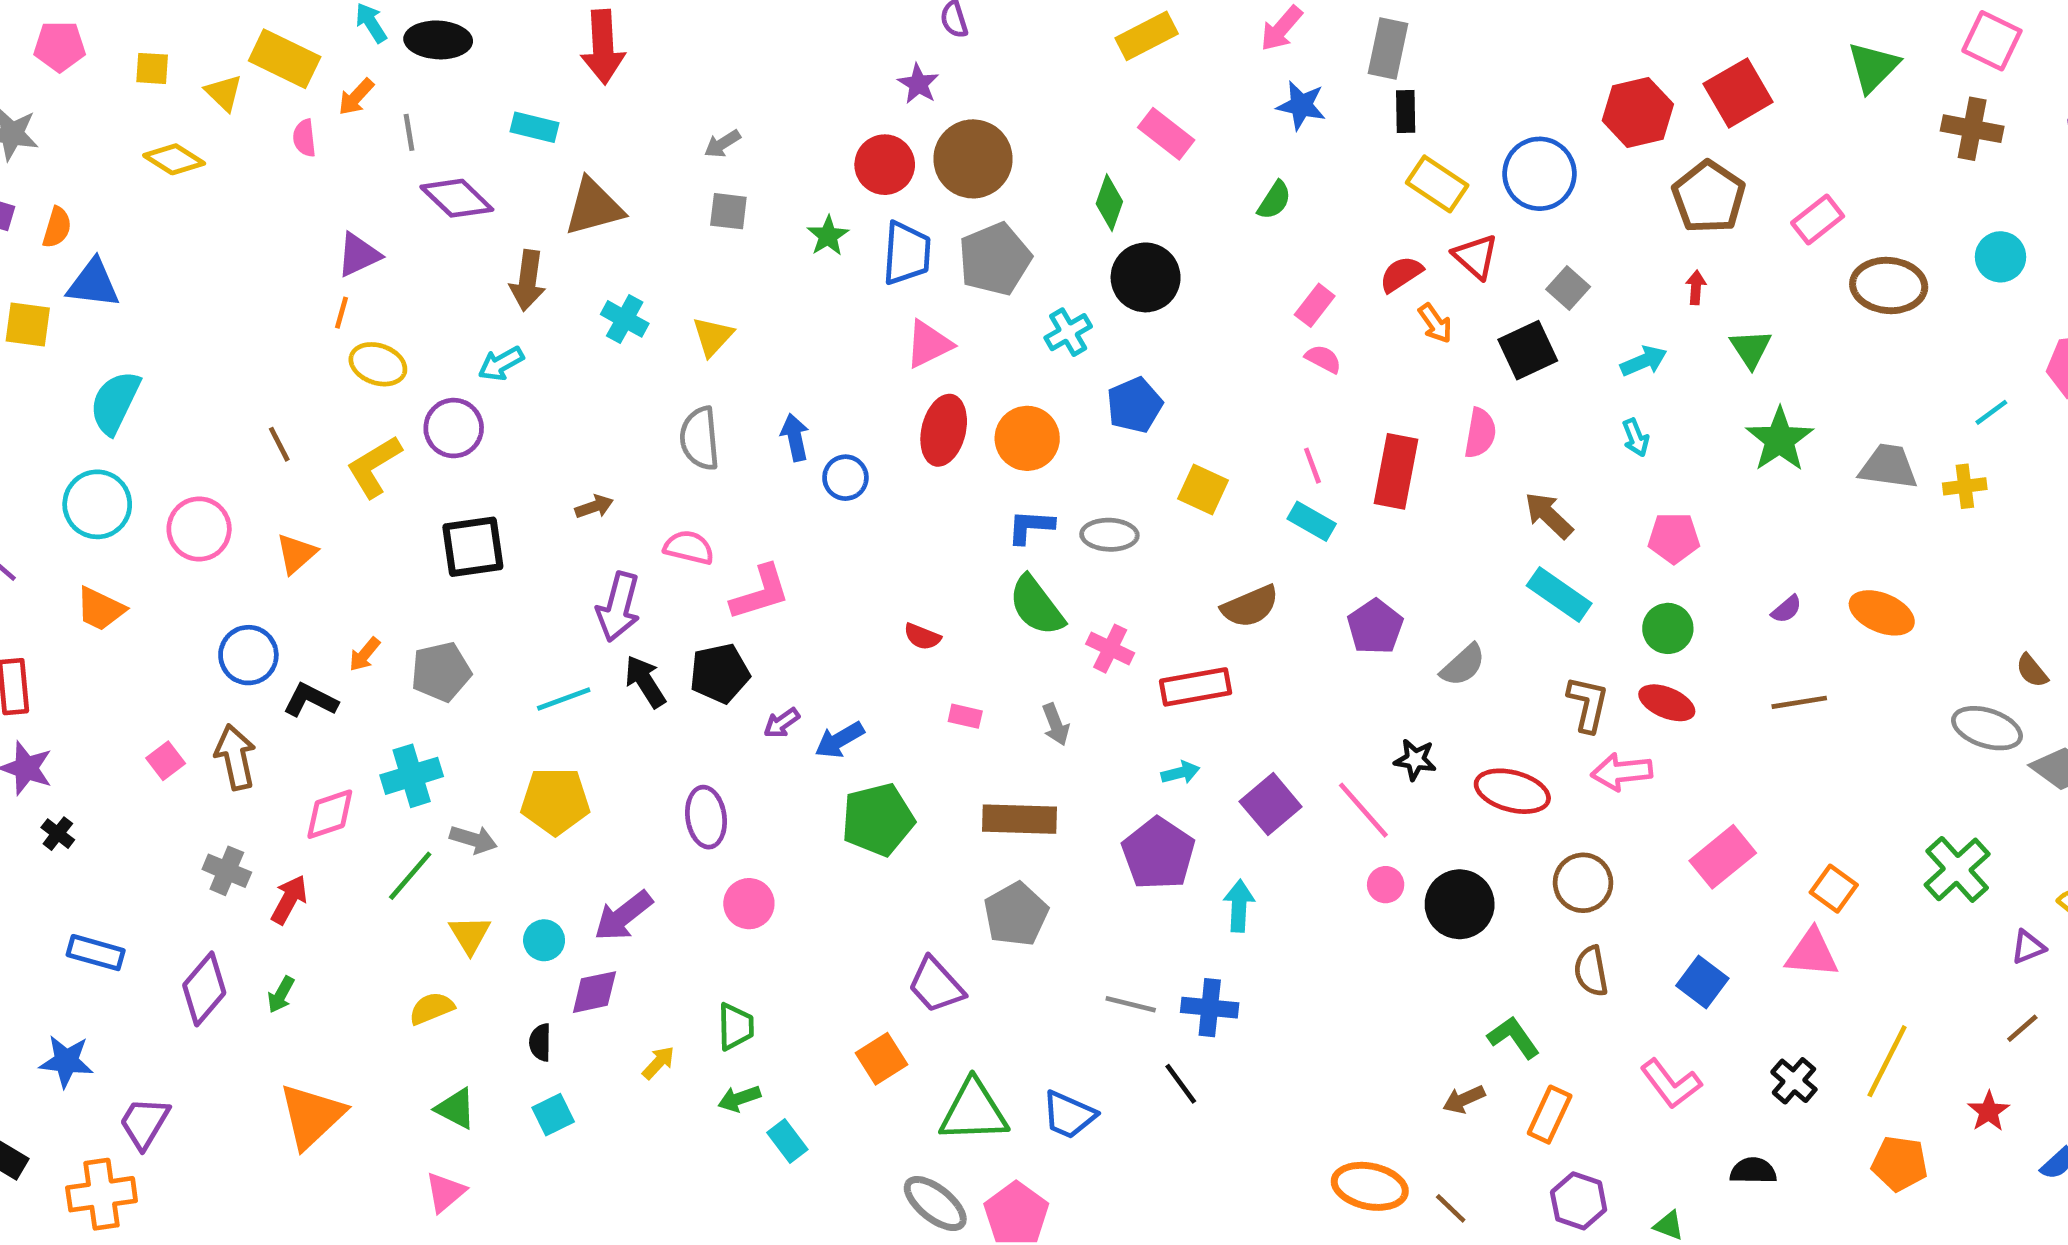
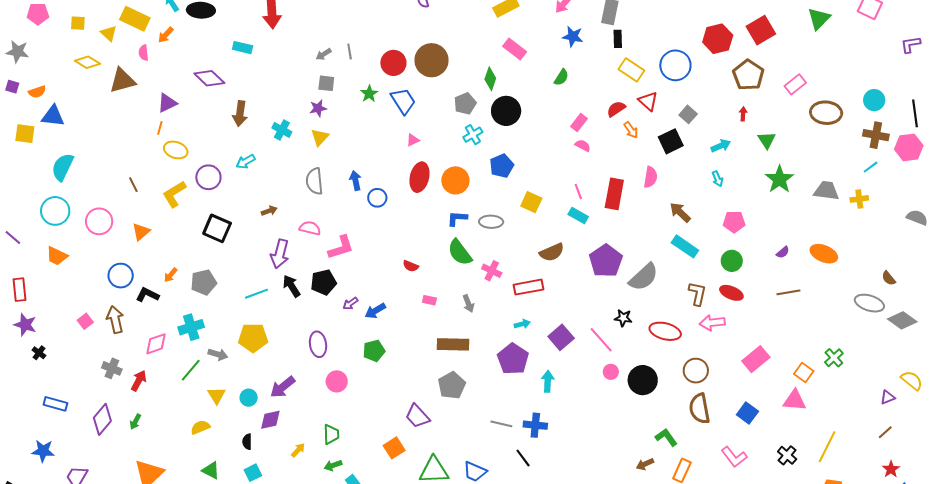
purple star: (918, 84) -> (318, 108), moved, turned 30
brown cross: (1972, 129) -> (876, 135), moved
gray line: (409, 132) -> (350, 52), moved
brown triangle: (594, 207) -> (122, 81), moved
orange semicircle: (57, 227) -> (37, 92), turned 54
blue trapezoid: (907, 253) -> (403, 101), turned -36
gray pentagon: (995, 259) -> (465, 104), moved, size x0.7
pink triangle: (929, 344) -> (413, 140), size x0.6
cyan arrow: (501, 364) -> (246, 162), moved
black square: (473, 547) -> (217, 228), turned 32
purple pentagon: (1375, 627) -> (606, 261), size x1.4
gray semicircle: (1463, 665) -> (644, 277), size x1.5
green pentagon: (878, 819) -> (374, 351), moved, size x0.7
green cross: (1957, 869) -> (834, 358), moved, size x0.7
brown semicircle: (1591, 971) -> (699, 409), size x1.4
red star: (1989, 1111) -> (891, 469), moved

